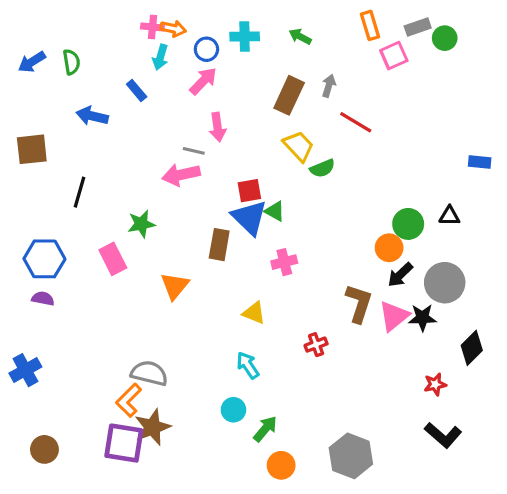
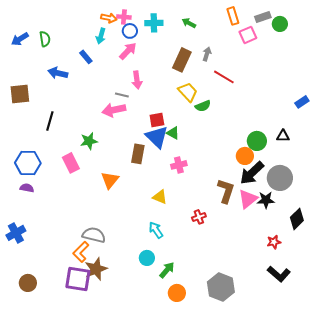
pink cross: (152, 27) -> (124, 17), moved
blue rectangle: (480, 162) -> (302, 102), turned -40
black arrow: (400, 275) -> (252, 173), size x1.5

